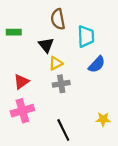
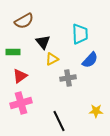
brown semicircle: (58, 19) -> (24, 21), moved, turned -108
green rectangle: (14, 32) -> (13, 52), moved
gray cross: (61, 84) -> (68, 78), moved

